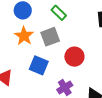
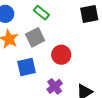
blue square: (39, 65) -> (27, 67), turned -30

